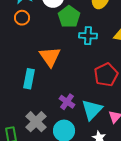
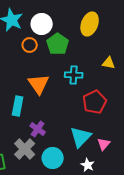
orange circle: (22, 18) -> (30, 45), moved
cyan cross: (88, 36) -> (74, 75), moved
purple cross: (67, 102) -> (38, 129), moved

